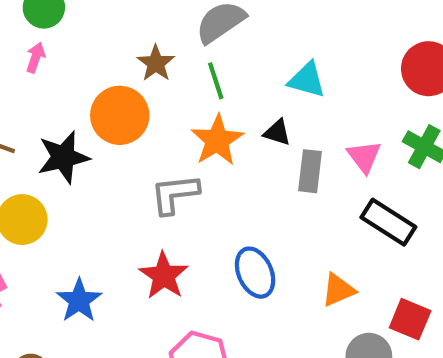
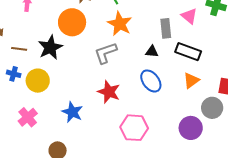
black triangle: (277, 132) -> (152, 52), moved
black rectangle: (388, 222) -> (188, 52), moved

